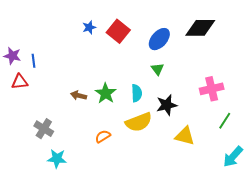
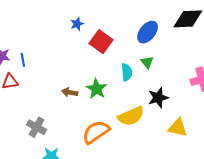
red square: (118, 31) -> (101, 42), moved
cyan semicircle: (137, 93) -> (127, 72), moved
orange semicircle: (103, 136) -> (96, 132), size x1.8

